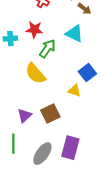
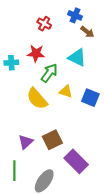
blue square: (87, 73) -> (90, 98), turned -30
yellow triangle: (74, 91) -> (66, 91), moved
purple rectangle: (70, 148) -> (76, 161), moved, turned -60

